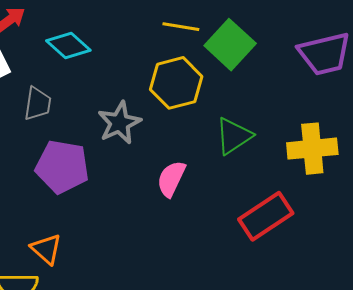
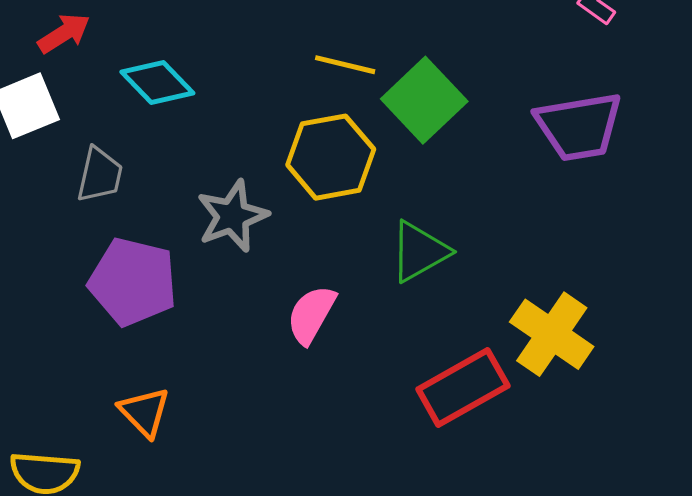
yellow cross: (312, 149) -> (552, 334), moved, turned 36
orange triangle: (46, 249) -> (145, 412), moved

